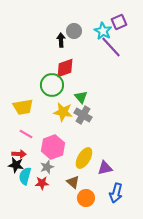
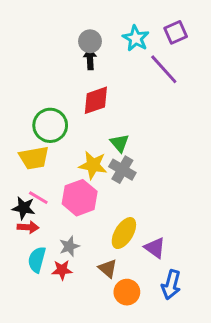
gray circle: (74, 31) -> (90, 41), moved
cyan star: (103, 31) -> (136, 38), moved
green circle: (52, 85) -> (50, 125), moved
pink hexagon: (53, 147) -> (80, 198), moved
black star: (16, 165) -> (24, 208), moved
purple triangle: (105, 168) -> (155, 248), turned 49

